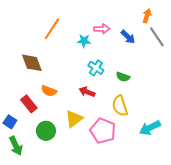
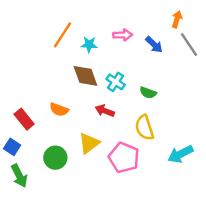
cyan star: (84, 41) -> (89, 45), moved
brown diamond: (32, 63) -> (85, 76), moved
red rectangle: (29, 104) -> (24, 119), moved

